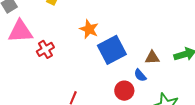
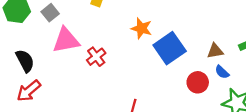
blue semicircle: (140, 75) -> (222, 72), moved
red circle: (124, 91) -> (198, 82), moved

